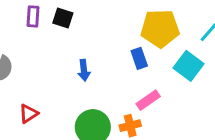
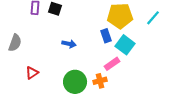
cyan square: (189, 66) -> (125, 45), moved
blue arrow: (84, 70) -> (69, 44), turned -72

